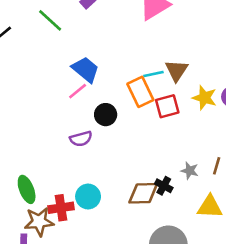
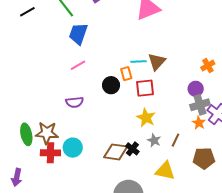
blue trapezoid: (86, 69) -> (78, 34), moved, turned -120
orange rectangle: (140, 92) -> (126, 74), size x0.6
yellow star: (205, 98) -> (146, 118), moved
black circle: (106, 115) -> (111, 85), moved
brown star: (39, 222) -> (47, 133), moved

